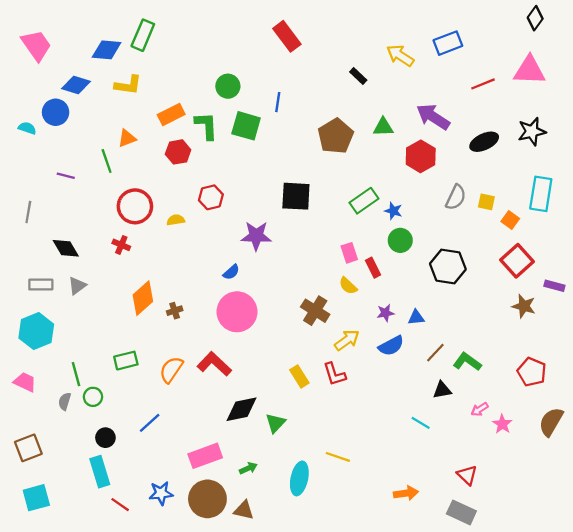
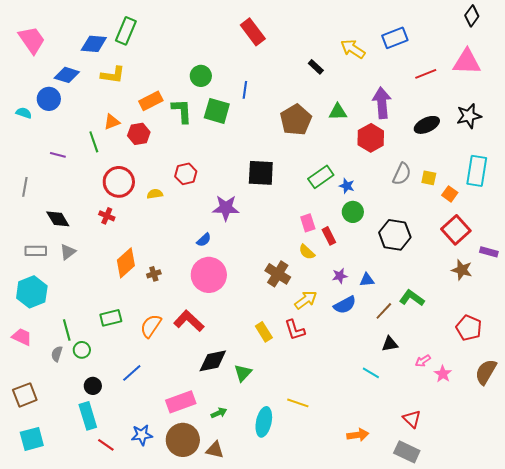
purple arrow: (433, 117) -> (382, 103), turned 52
red hexagon: (178, 152) -> (139, 134), moved
green L-shape: (467, 362) -> (412, 298), moved

